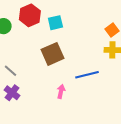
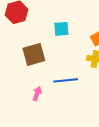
cyan square: (55, 23) -> (61, 29), moved

